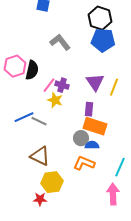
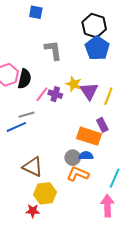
blue pentagon: (103, 40) -> (97, 48), turned 30
gray L-shape: (60, 42) -> (53, 50), turned 30
yellow star: (55, 100) -> (74, 84), moved
purple rectangle: (89, 109) -> (102, 125), moved, turned -32
gray line: (39, 121) -> (27, 115), moved, turned -42
gray circle: (81, 138) -> (73, 158), moved

